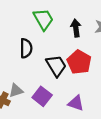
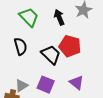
purple triangle: (76, 103) -> (77, 83), turned 35

